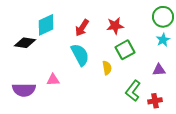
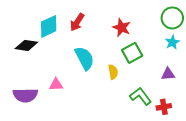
red star: (115, 26) -> (122, 27), turned 30
red arrow: (82, 28) -> (77, 22), moved
green L-shape: (133, 91) -> (141, 96), turned 105

